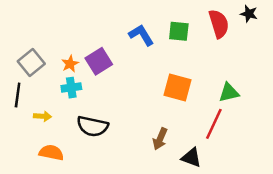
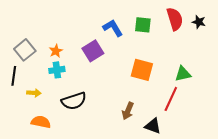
black star: (249, 14) -> (199, 22), moved
purple square: (99, 61) -> (93, 51), moved
black semicircle: (93, 126) -> (74, 101), turned -30

